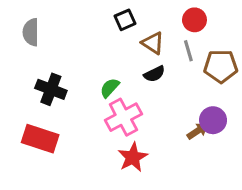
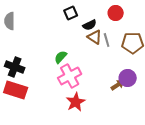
brown triangle: (153, 43) -> (95, 37), moved
gray line: (188, 51) -> (107, 40), moved
black semicircle: (154, 74) -> (90, 25), moved
black cross: (51, 89) -> (15, 67), moved

